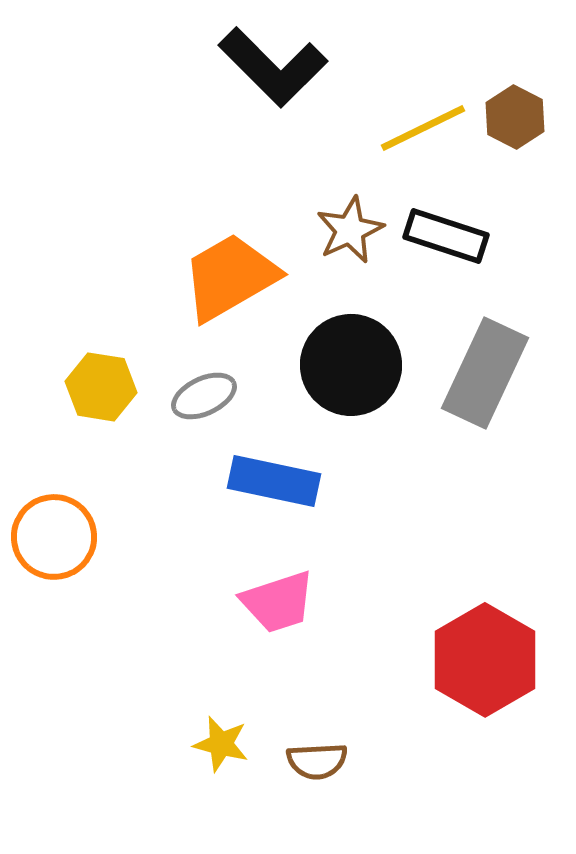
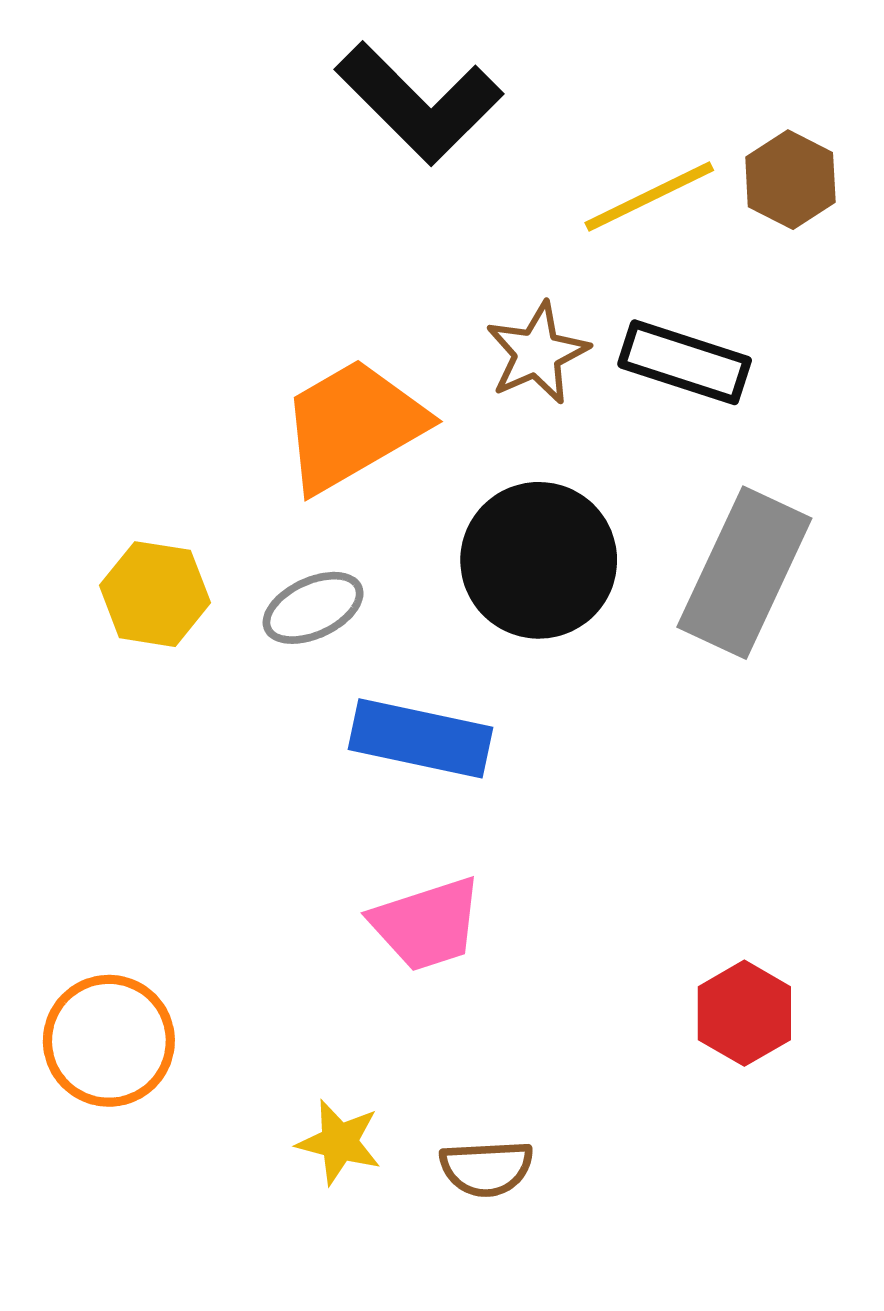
orange circle: (54, 537) -> (109, 1041), moved
red hexagon: (485, 660) -> (744, 1013), size x0.6

